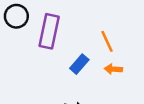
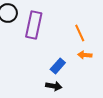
blue rectangle: (79, 64) -> (58, 66), moved

